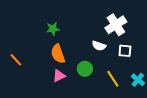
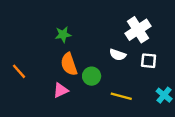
green circle: (85, 69) -> (92, 76), moved
pink triangle: (59, 76) -> (61, 90), moved
yellow line: (113, 79) -> (121, 96), moved, turned -42

